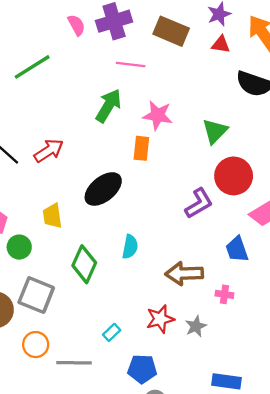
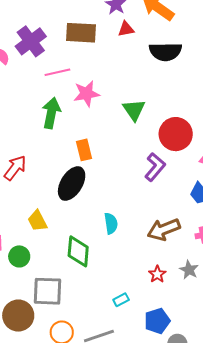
pink star: (158, 115) -> (86, 94), moved
green triangle: (215, 131) -> (134, 110), moved
orange rectangle: (141, 148) -> (84, 150), moved
red star: (160, 319) -> (157, 274), size x0.7
cyan rectangle: (112, 332) -> (121, 300), turned 35

